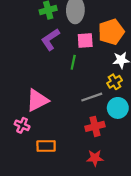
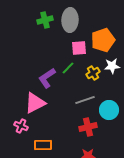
purple L-shape: (50, 39) -> (47, 78), moved
green line: (73, 62) -> (68, 68), turned 32
yellow cross: (115, 82) -> (93, 73), moved

